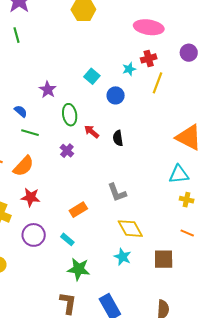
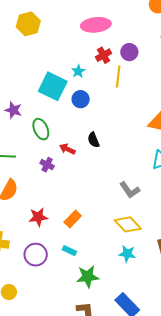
purple circle: (189, 53) -> (129, 52), moved
cyan star: (129, 69) -> (78, 71), moved
cyan square: (92, 76) -> (53, 86), size x1.8
red arrow: (92, 132) -> (67, 149), moved
gray L-shape: (117, 192) -> (130, 190), moved
red star: (31, 197) -> (38, 217), moved

